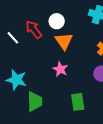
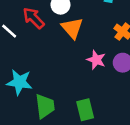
pink star: (60, 69) -> (96, 60), moved
green rectangle: (78, 102) -> (85, 110), moved

